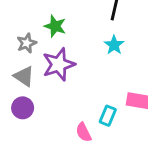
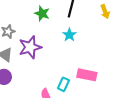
green star: (55, 26) -> (42, 13), moved

